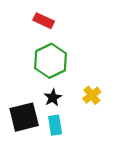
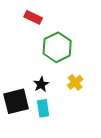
green hexagon: (50, 61) -> (57, 47), moved

